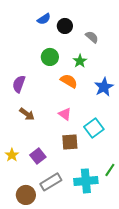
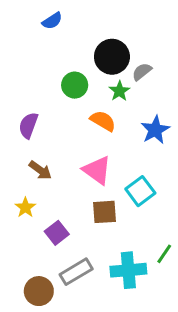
blue semicircle: (44, 19) -> (52, 21), moved
black circle: (65, 26) -> (112, 57), moved, size x1.5
gray semicircle: (92, 37) -> (142, 72), moved, turned -80
pink triangle: (65, 114) -> (97, 170), size x1.5
yellow star: (12, 155) -> (25, 207), moved

